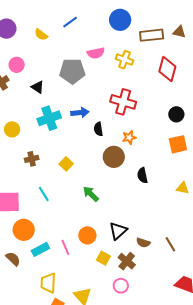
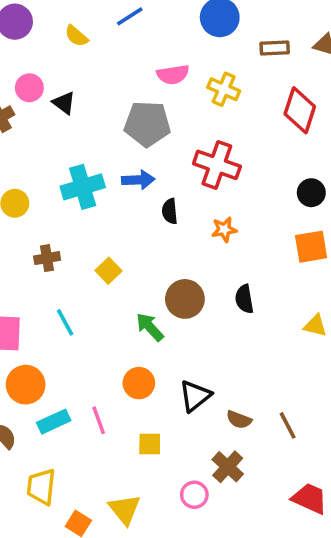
brown rectangle: (152, 35) -> (275, 48), size x0.7
gray pentagon: (72, 71) -> (147, 124), moved
black triangle: (38, 87) -> (64, 103), moved
brown circle: (114, 157) -> (185, 299), moved
orange circle: (87, 235) -> (139, 383), moved
yellow square: (103, 258) -> (150, 444), moved, turned -32
brown cross: (127, 261) -> (228, 467), moved
yellow trapezoid: (48, 283) -> (41, 487), moved

